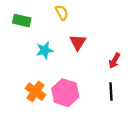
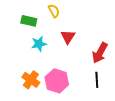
green rectangle: (22, 21) -> (29, 21), moved
red arrow: (114, 61) -> (100, 53), size x1.5

